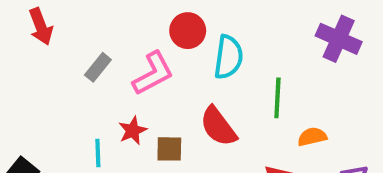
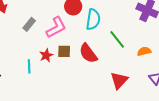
green line: (277, 98) -> (117, 39), turned -42
orange semicircle: (312, 137) -> (144, 51), moved
brown square: (169, 149) -> (64, 51), moved

